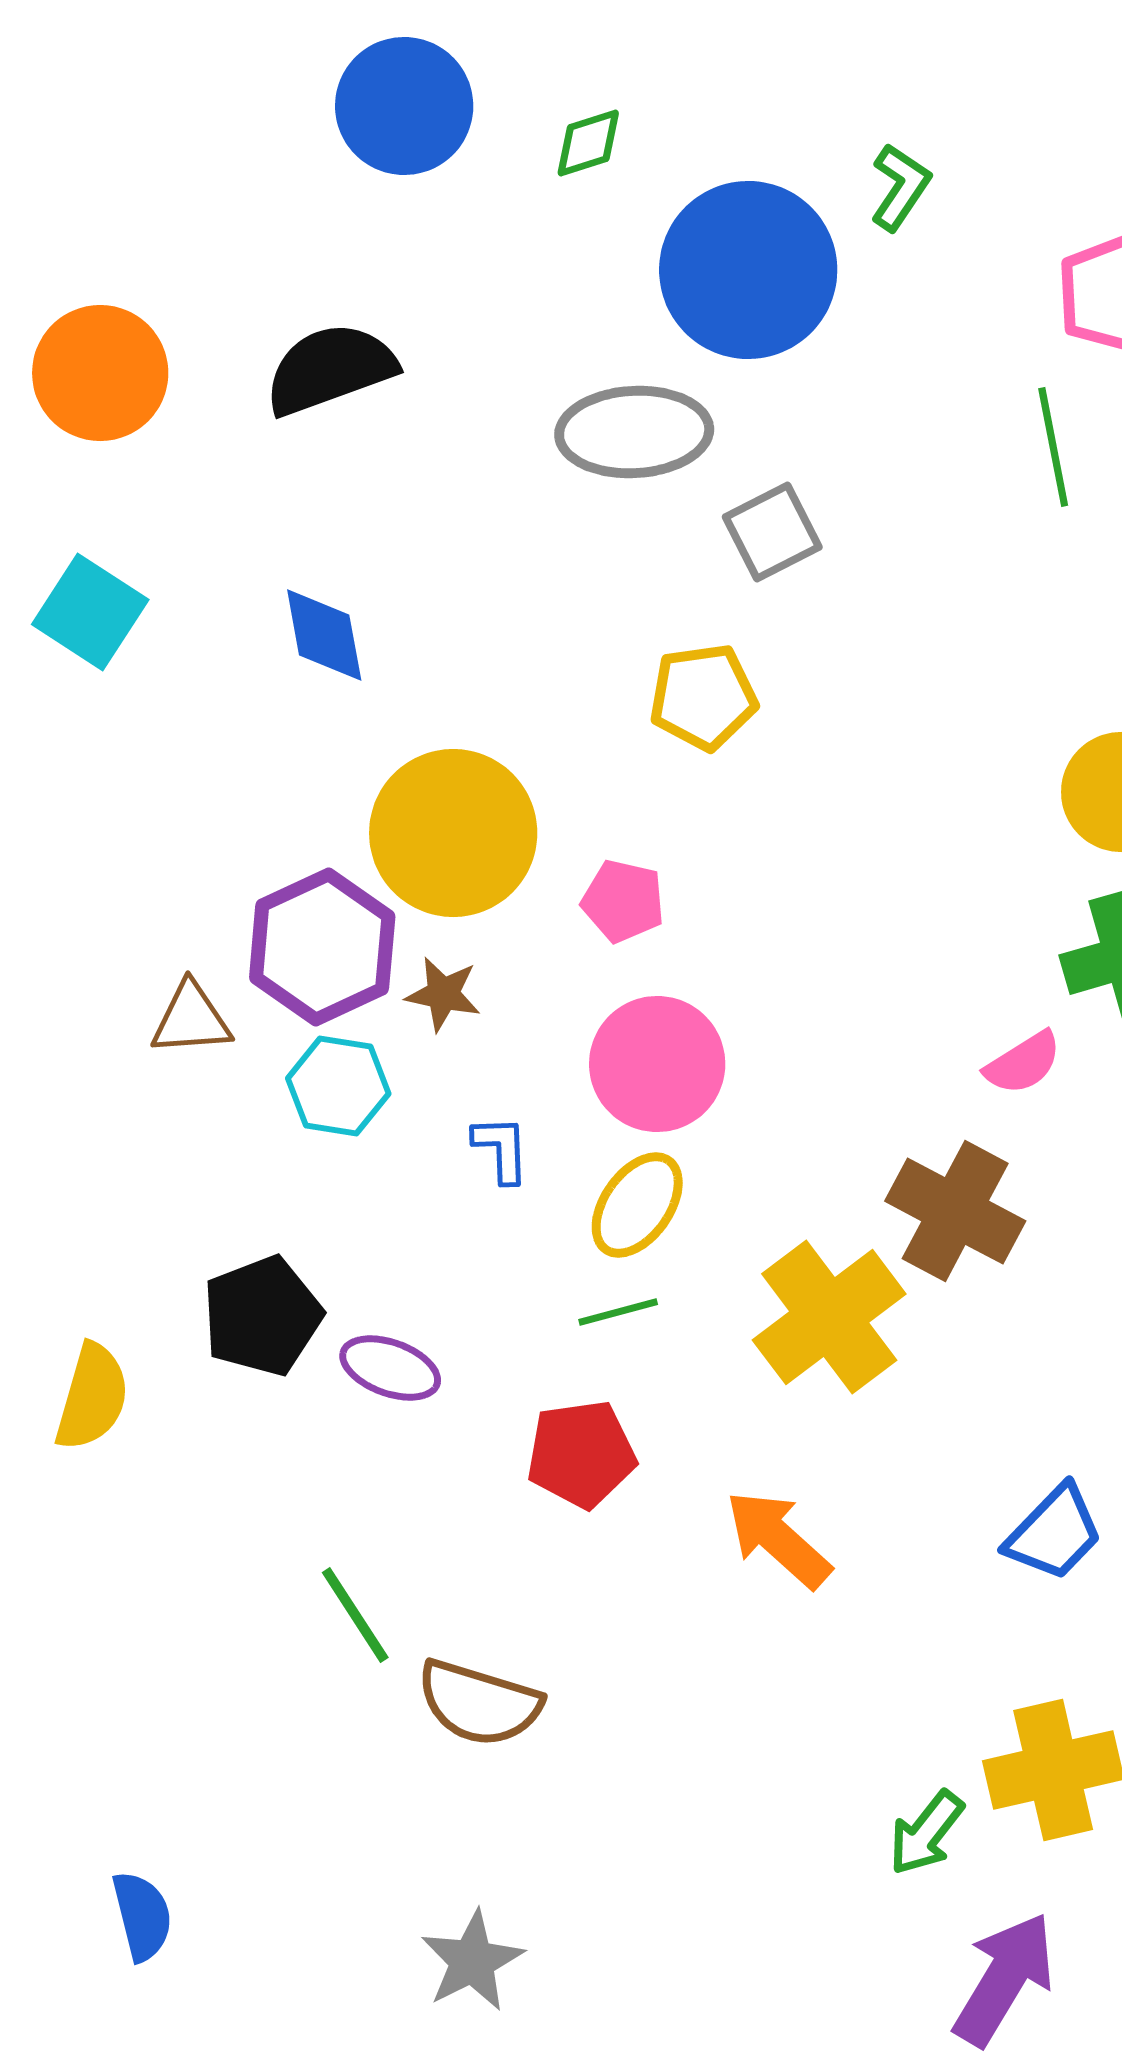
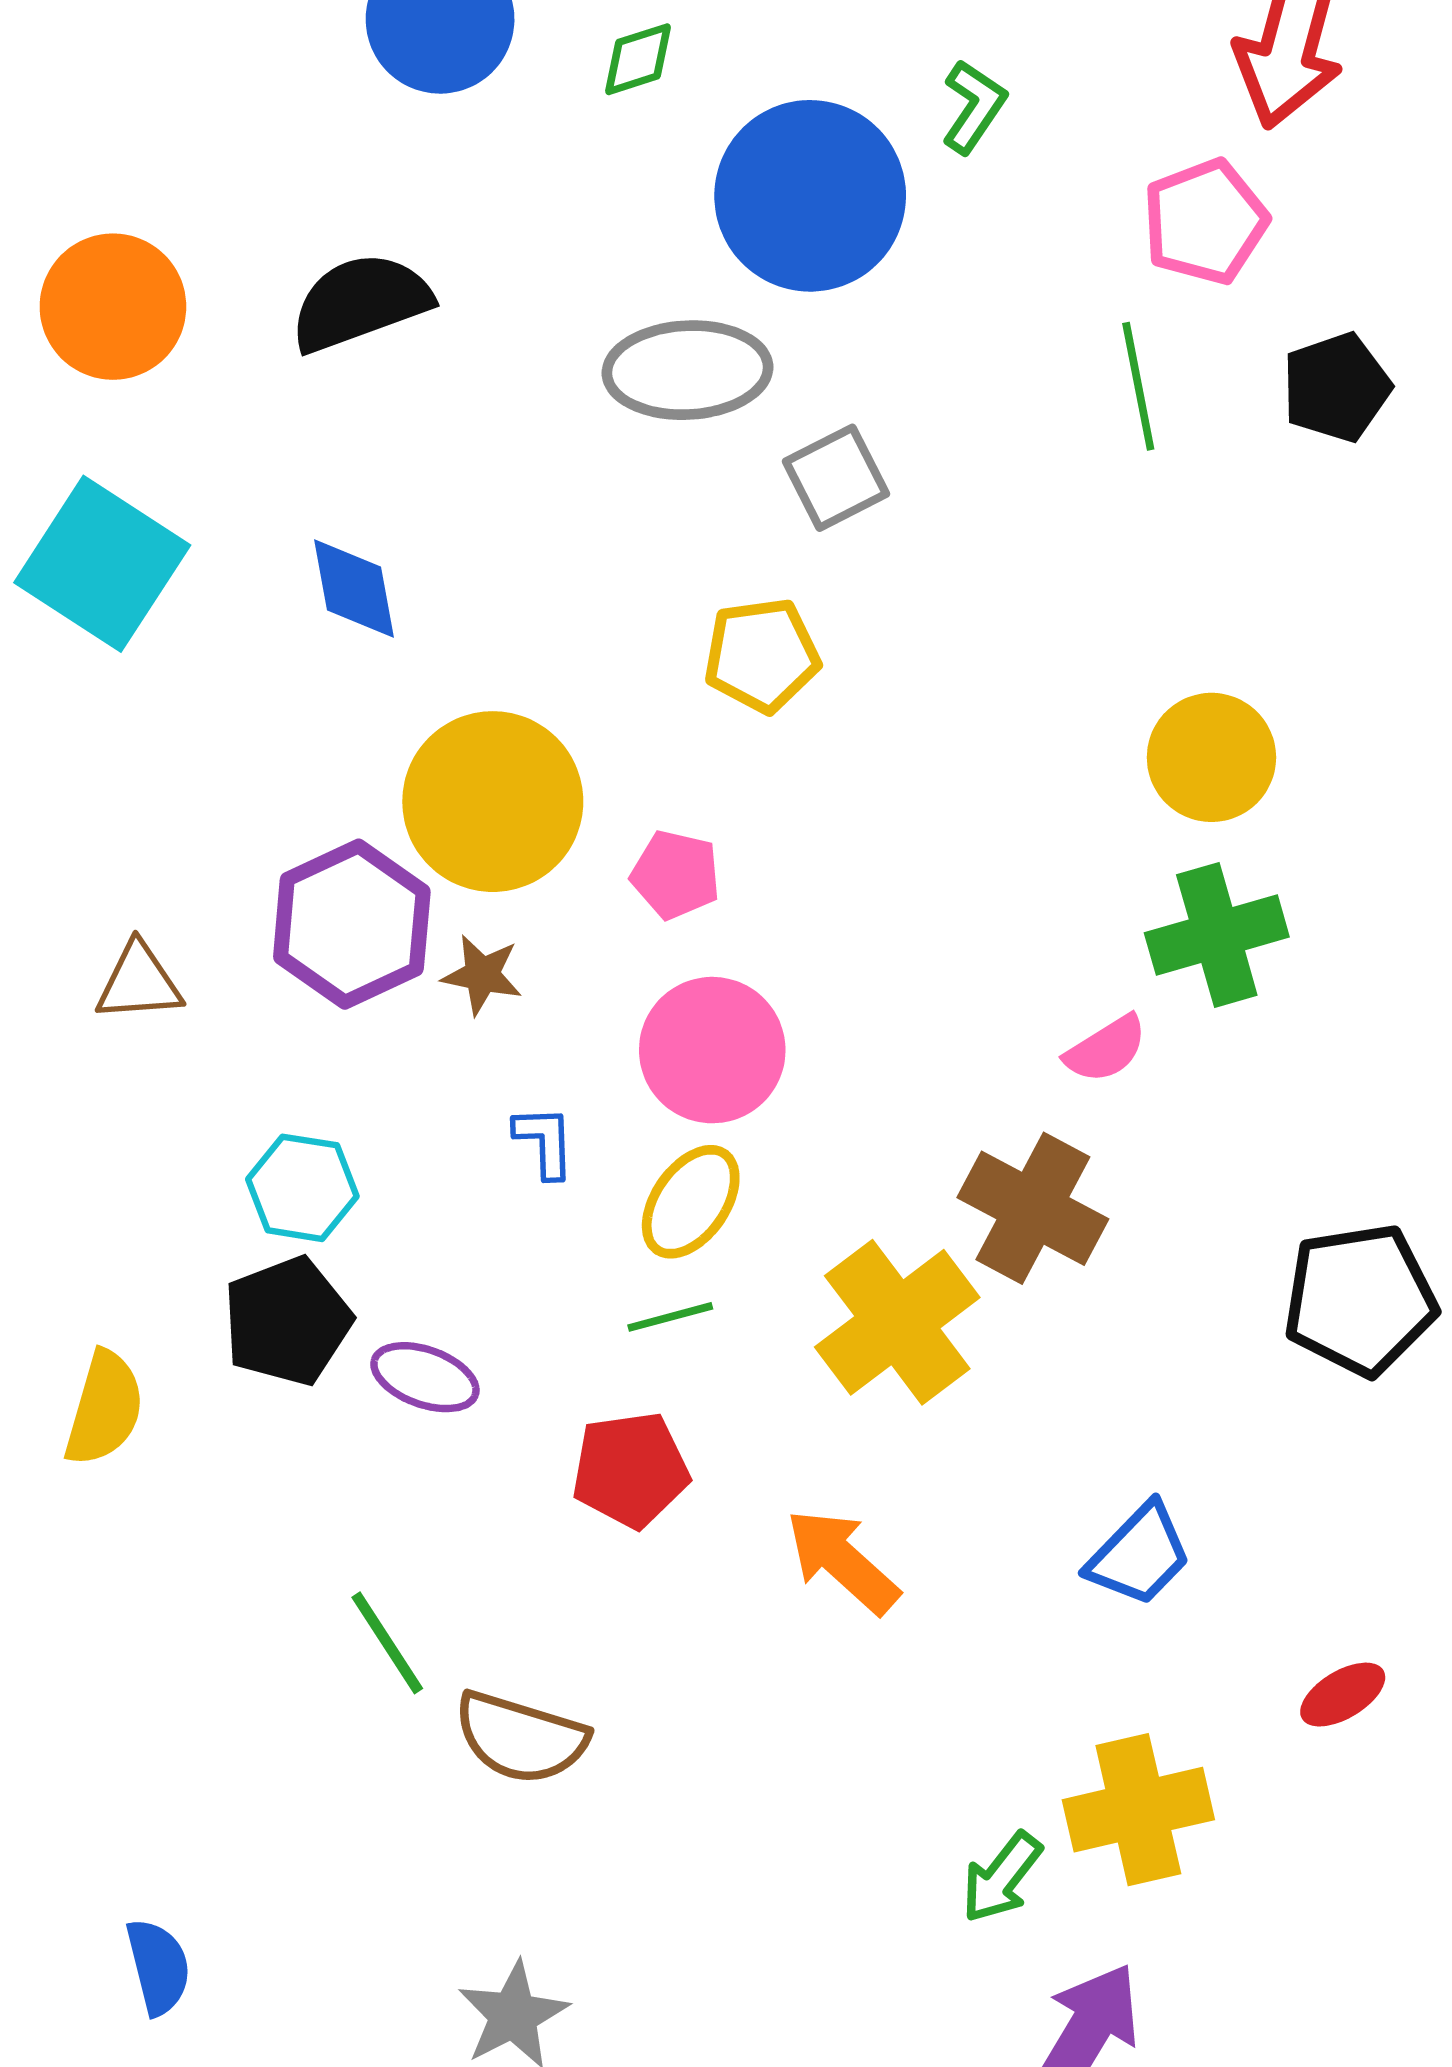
cyan square: (90, 612) -> (102, 564), size x1.4
brown triangle: (191, 1019) -> (139, 982), moved
cyan hexagon: (338, 1086) -> (302, 1188), moved

